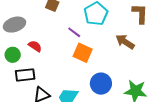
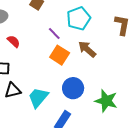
brown arrow: (125, 42) -> (87, 49), moved

